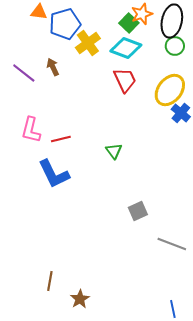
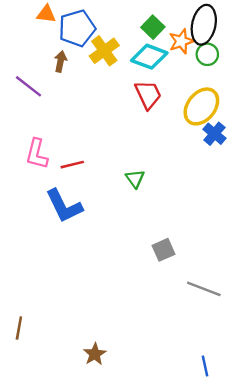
orange star: (142, 14) -> (181, 41), moved
brown arrow: (53, 67) -> (60, 61), moved, turned 36
brown line: (50, 281) -> (19, 328), moved

